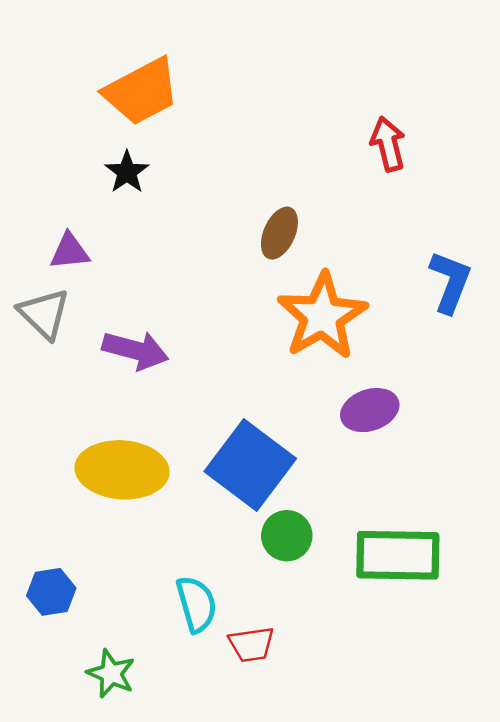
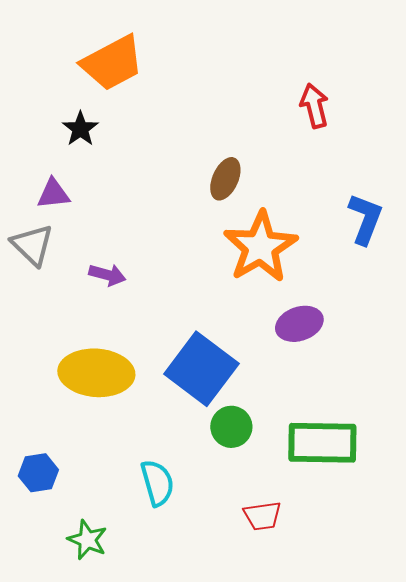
black star: (127, 172) -> (80, 129), moved
purple arrow: (135, 350) -> (107, 275), size x0.7
red trapezoid: (251, 644) -> (262, 516), moved

